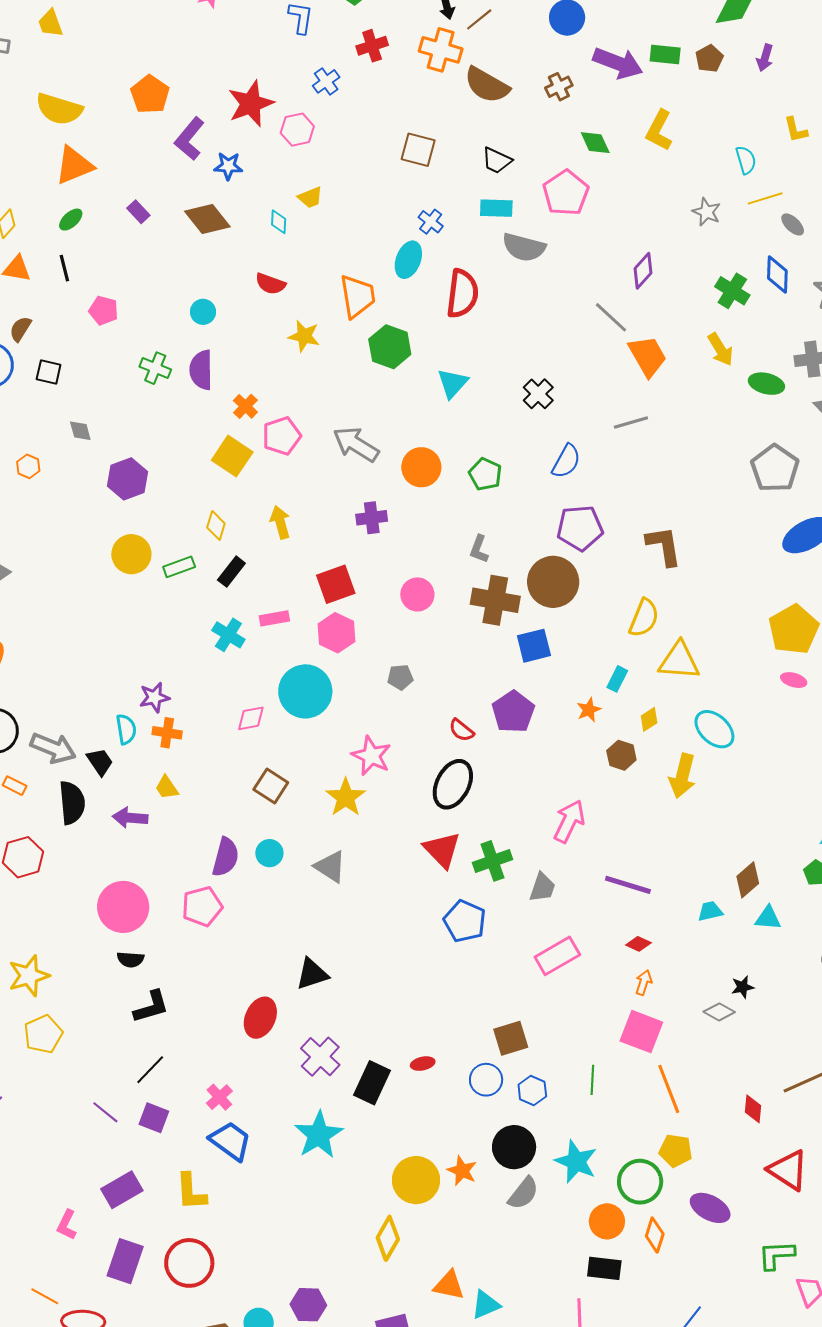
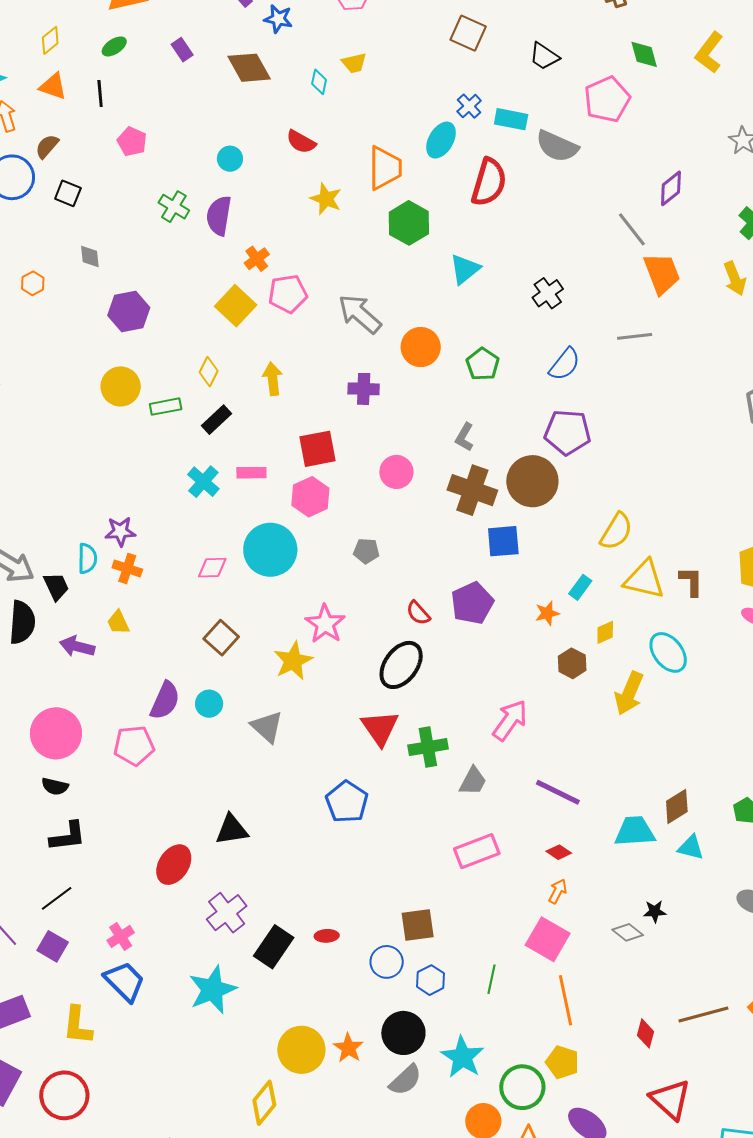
cyan rectangle: (496, 208) -> (511, 119), moved
brown L-shape: (664, 546) -> (691, 581), moved, size x0.7
cyan trapezoid: (710, 911) -> (635, 831), size x1.6
blue pentagon: (465, 921) -> (347, 802), moved

